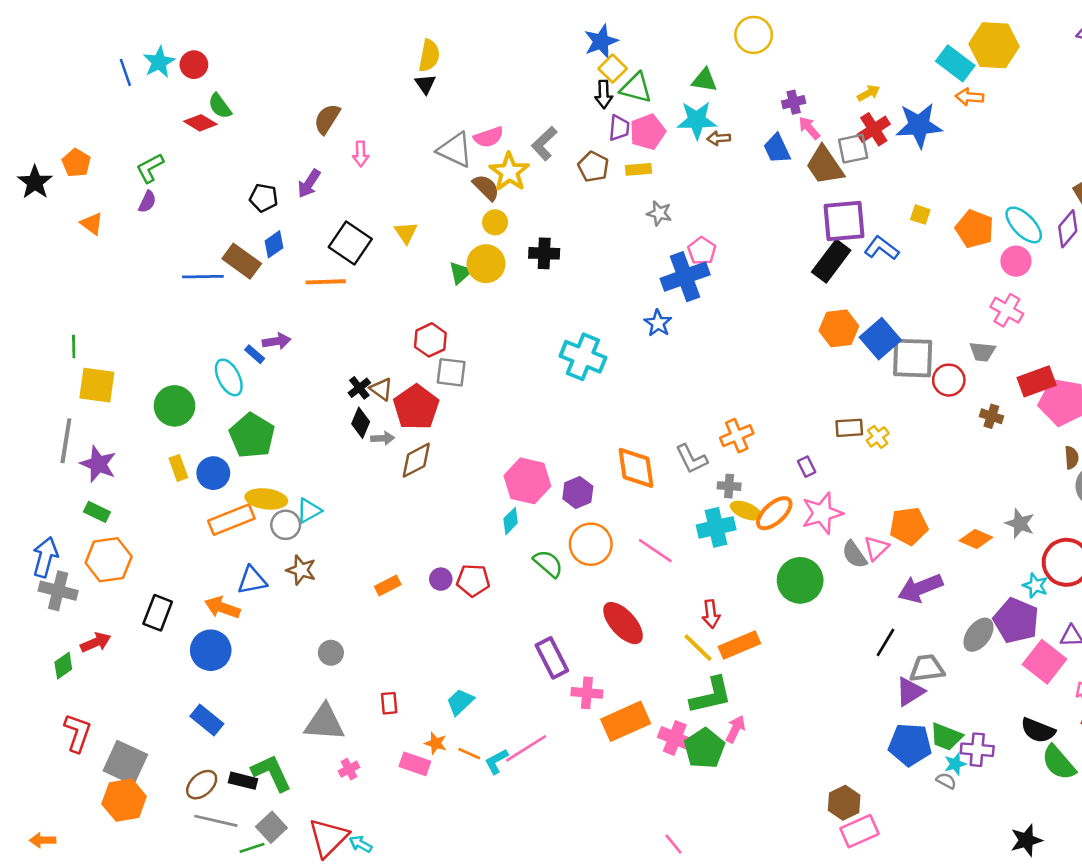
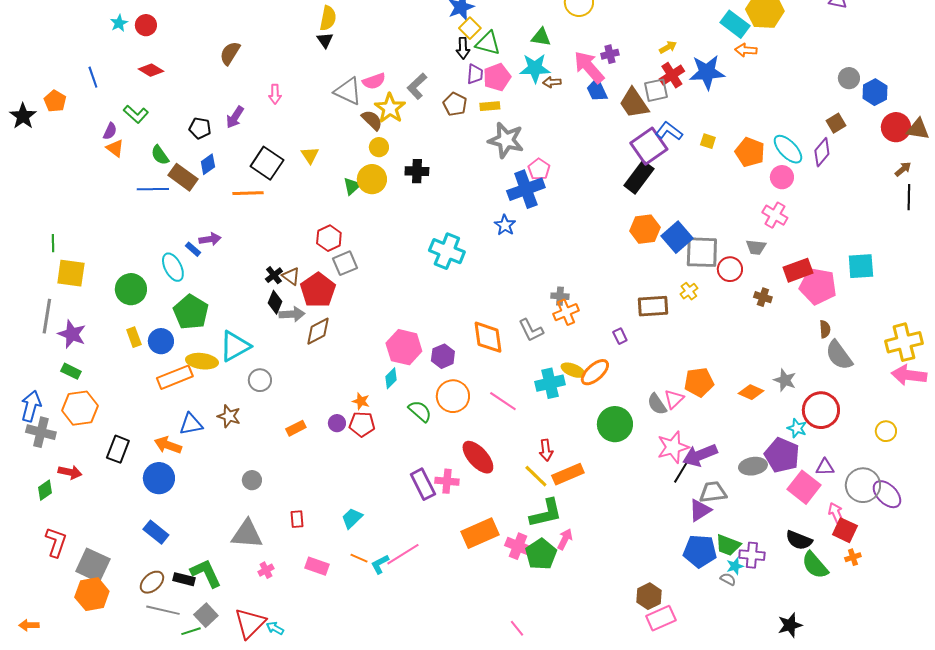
cyan star: (159, 62) -> (119, 23), size x0.7
blue line: (125, 72) -> (93, 77), moved
green semicircle: (220, 106) -> (160, 155), moved
brown semicircle: (327, 119) -> (230, 53), moved
pink arrow: (809, 128) -> (589, 67), moved, size x1.8
green L-shape: (150, 168) -> (136, 114), moved, turned -110
gray star: (659, 213) -> (506, 140), size x1.8
purple square: (844, 221) -> (649, 146), turned -30
orange triangle: (92, 224) -> (115, 148), moved
blue L-shape: (882, 248) -> (669, 131), moved
gray square: (451, 372) -> (345, 263), turned -30
brown rectangle: (849, 428) -> (653, 306), size x1.4
yellow cross: (878, 437) -> (689, 291), moved
gray arrow: (383, 438) -> (292, 314), size x1.4
gray cross: (729, 486) -> (560, 296), moved
cyan triangle: (309, 511) -> (235, 346), moved, size x1.6
pink star: (822, 513) -> (673, 447), moved
gray circle: (286, 525) -> (260, 380), moved
purple arrow: (920, 588) -> (700, 455), moved
gray ellipse: (978, 635) -> (753, 466), turned 44
red arrow: (96, 642) -> (70, 472), turned 35
pink cross: (587, 693) -> (447, 481), moved
orange star: (436, 743) -> (361, 401), moved

